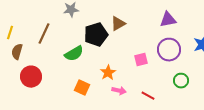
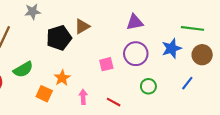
green semicircle: (74, 54) -> (23, 69), moved
orange star: (108, 73) -> (62, 78), moved
pink arrow: (119, 91) -> (83, 97), turned -104

